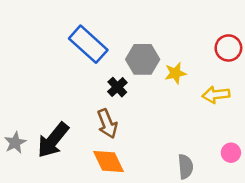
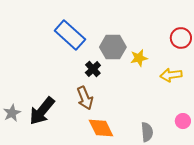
orange diamond: (109, 162) -> (101, 128), moved

